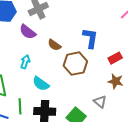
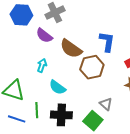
brown semicircle: (54, 45) -> (71, 49), size x1.6
gray triangle: (100, 102) -> (106, 104), moved

